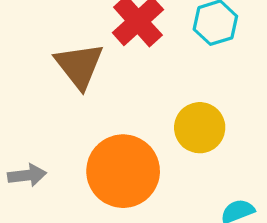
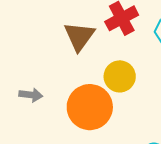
yellow circle: (200, 128) -> (120, 76), moved

